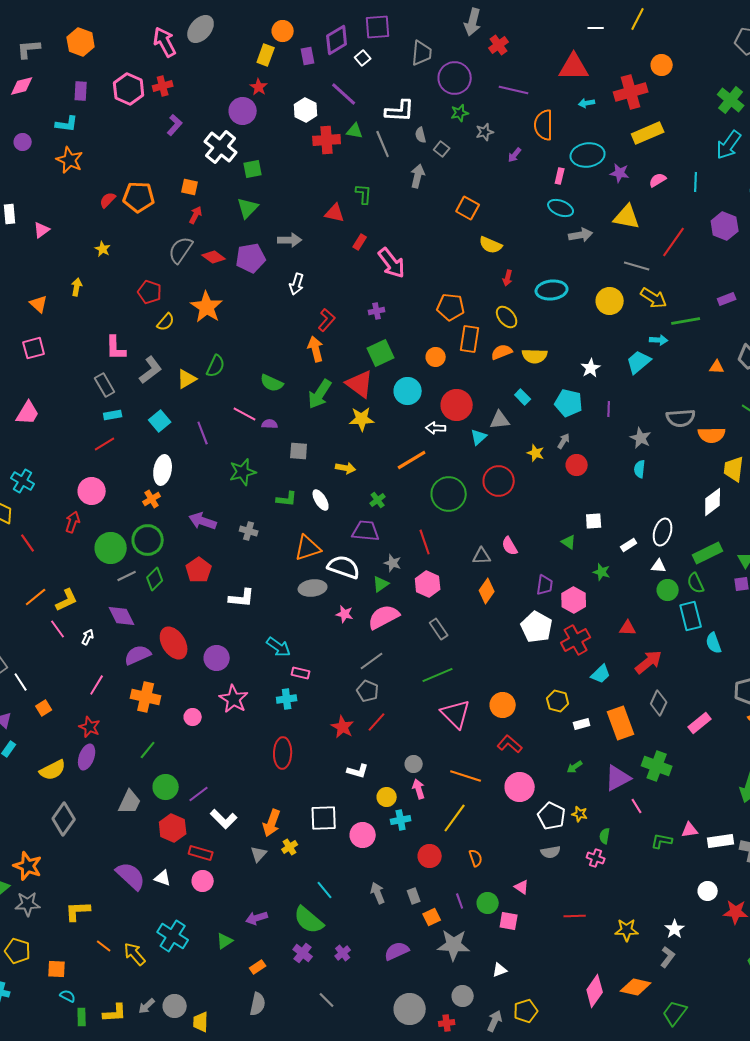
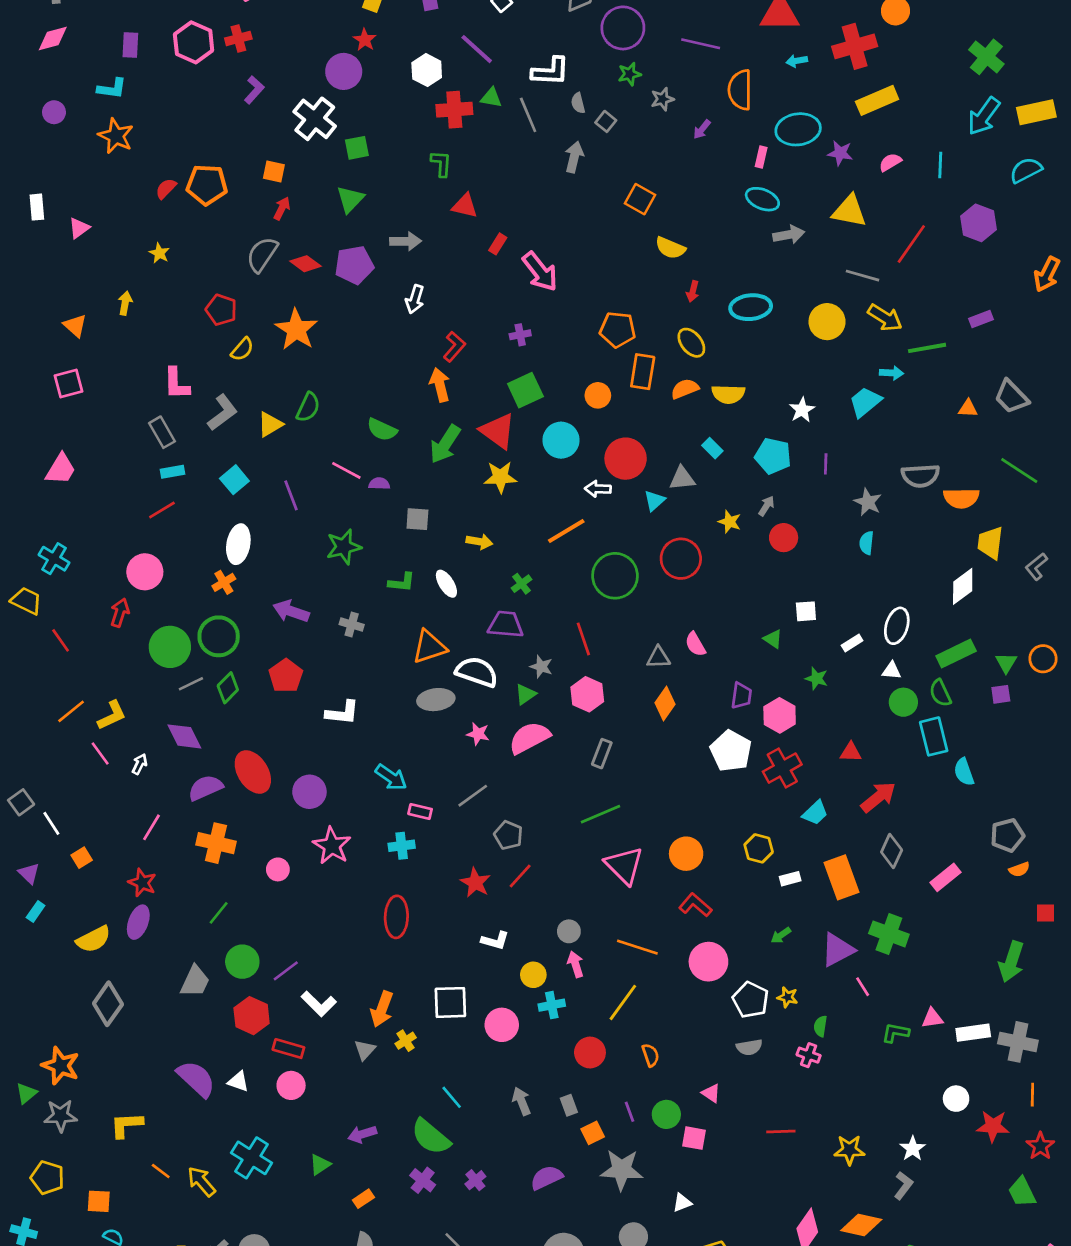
green L-shape: (364, 194) -> (441, 164), moved
gray rectangle: (439, 629) -> (602, 754), turned 55
gray line: (372, 661) -> (473, 796), moved

